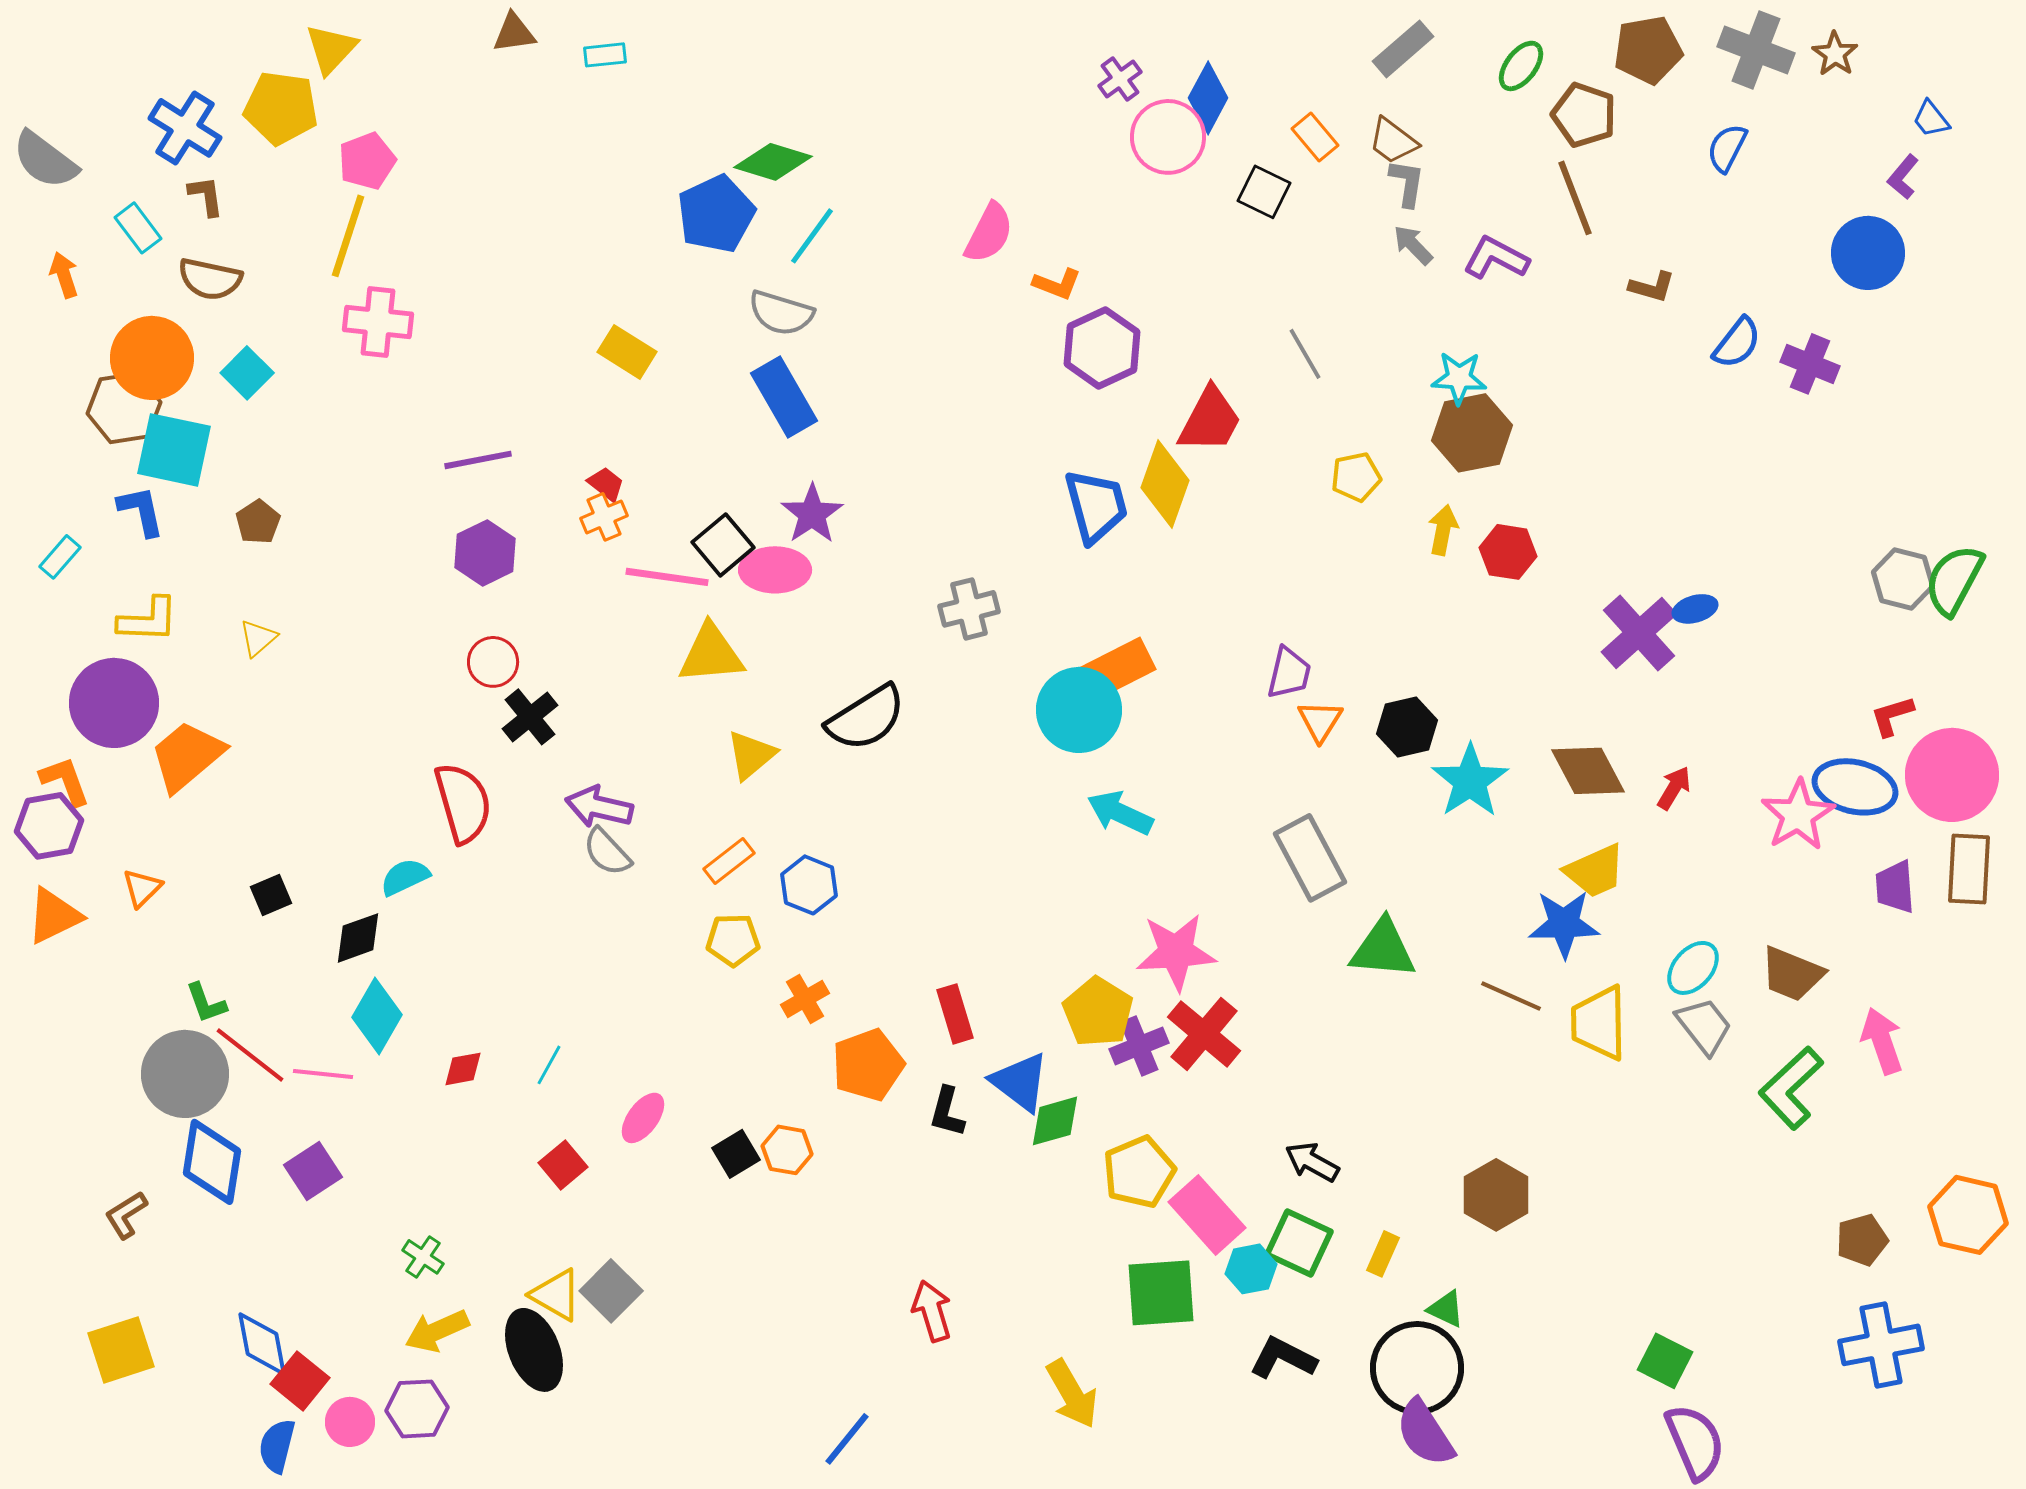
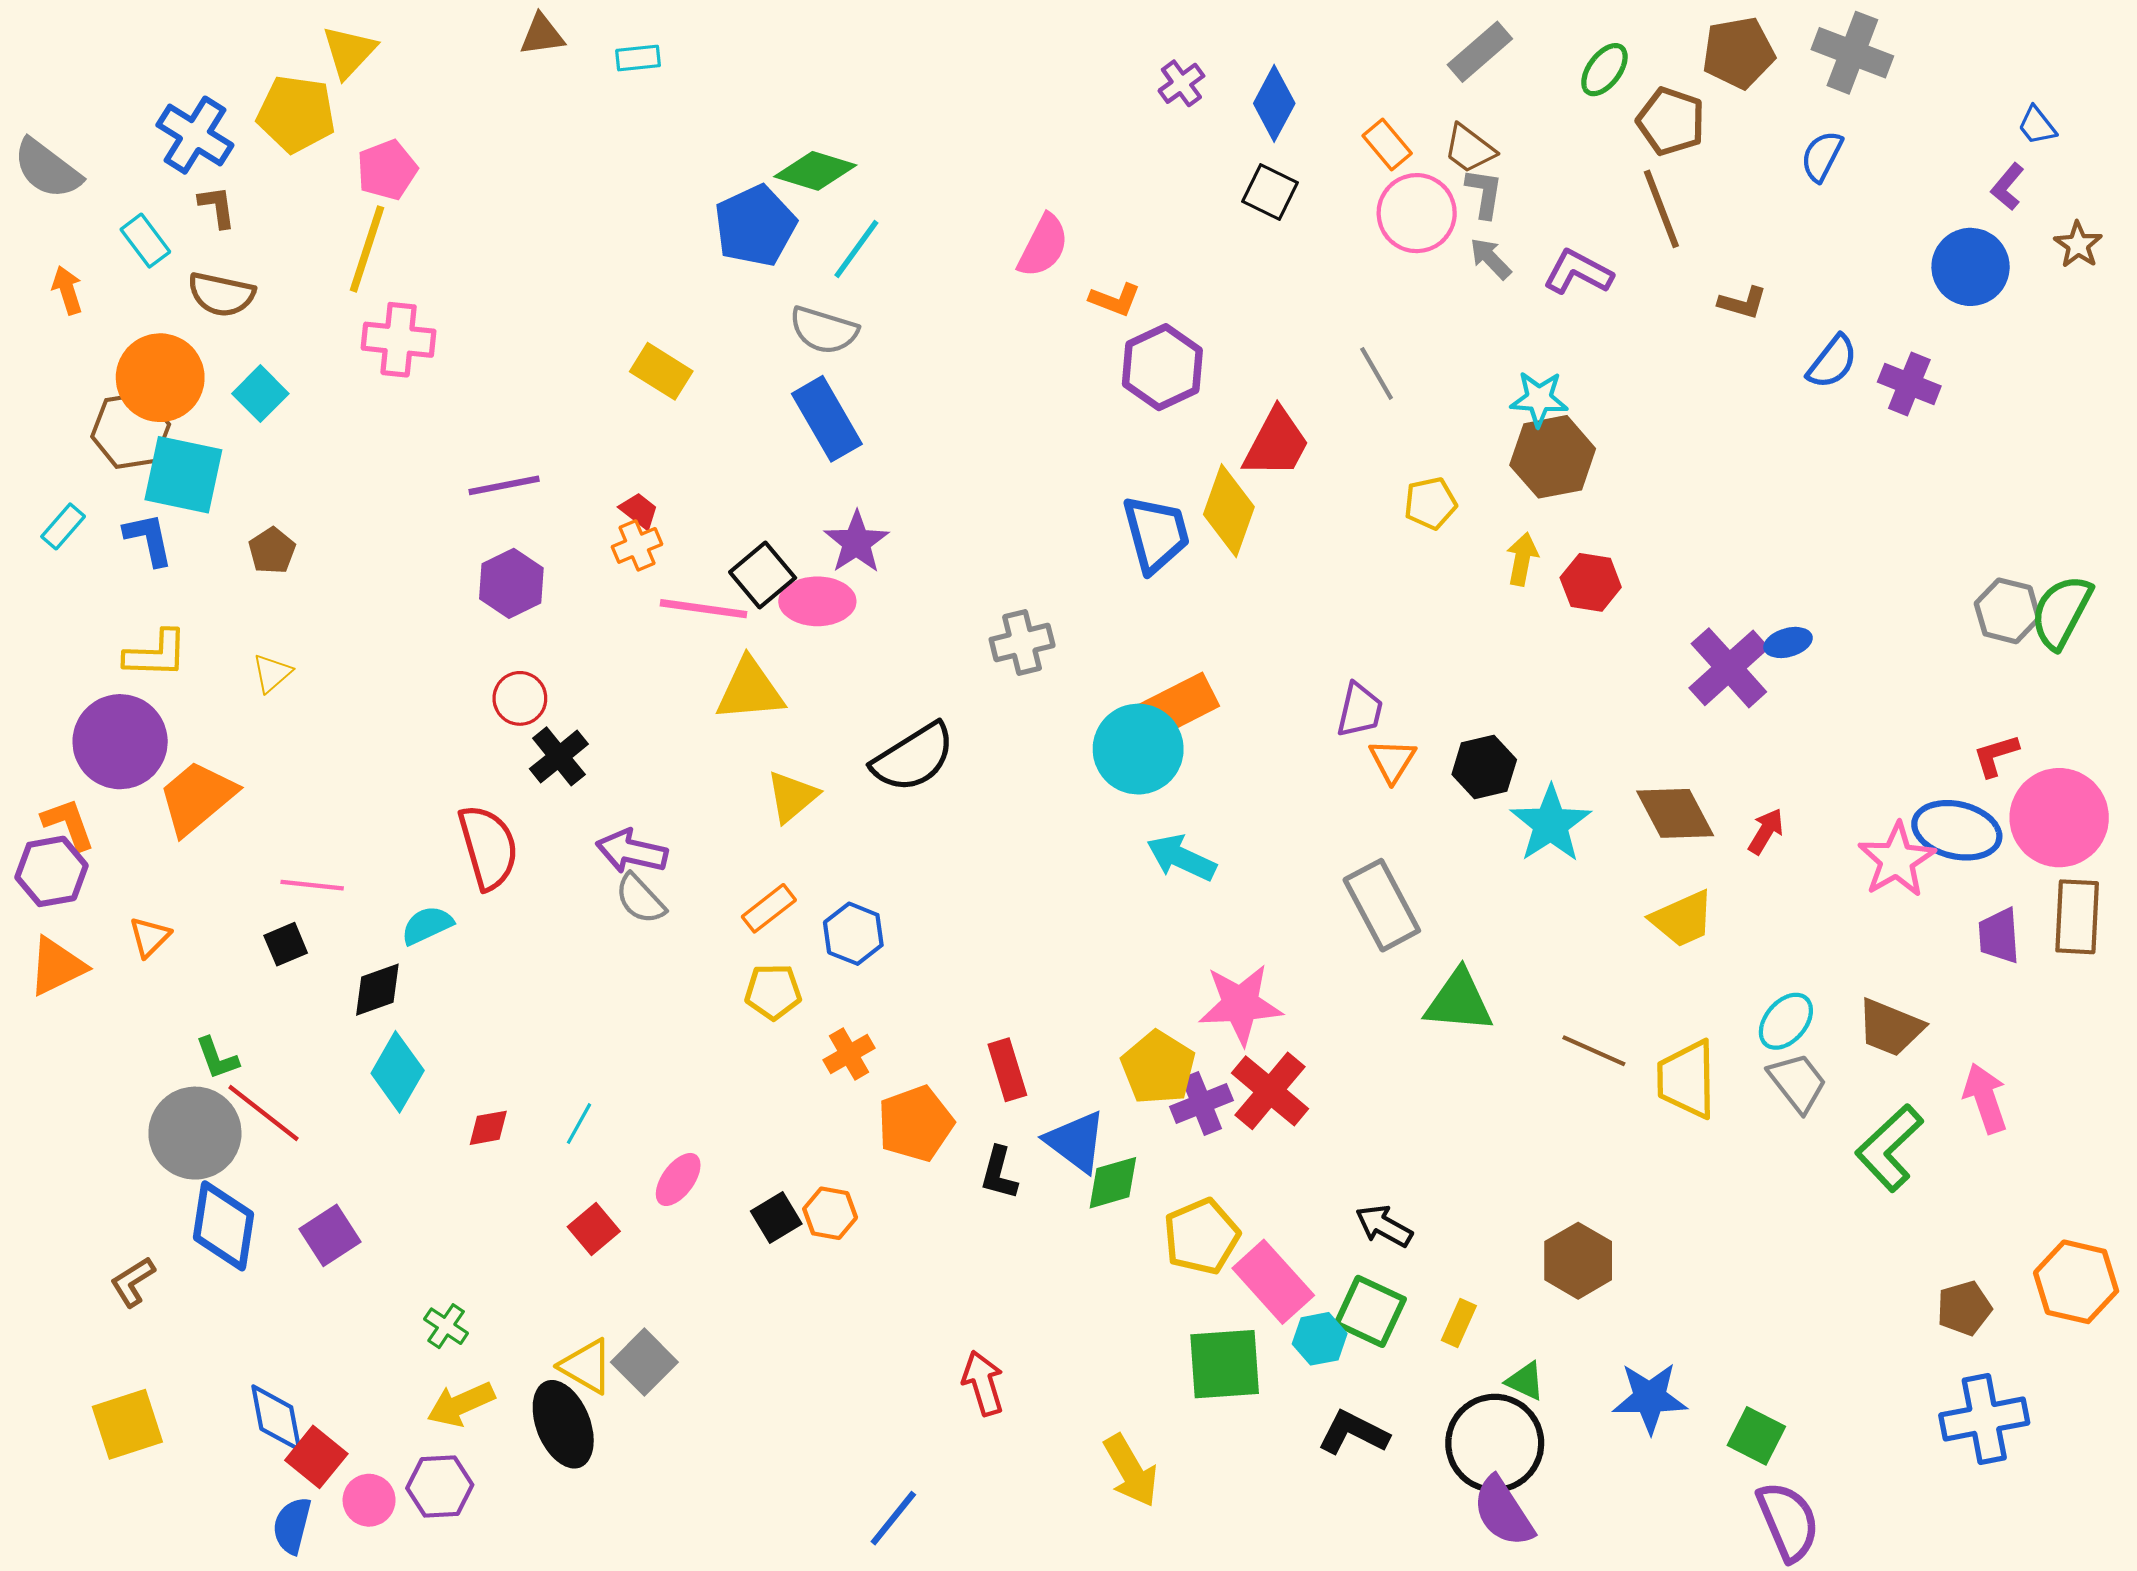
brown star: (1835, 54) -> (2078, 245), moved
pink circle: (1168, 137) -> (1417, 213), moved
black square: (1264, 192) -> (1270, 192), moved
cyan rectangle: (60, 557) -> (63, 526), moved
blue star: (1564, 924) -> (1650, 1398), moved
pink line: (323, 1074) -> (312, 885), moved

